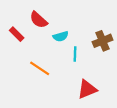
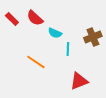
red rectangle: (17, 34) -> (12, 19), moved
cyan semicircle: (61, 36) -> (55, 33), turned 40

